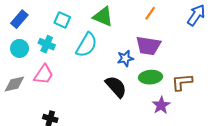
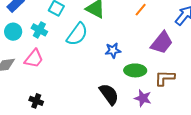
purple trapezoid: (148, 46) -> (162, 43), moved, turned -65
black semicircle: (116, 87) -> (109, 94), moved
purple star: (161, 105) -> (143, 98), turned -30

